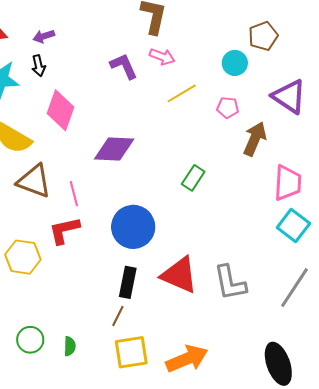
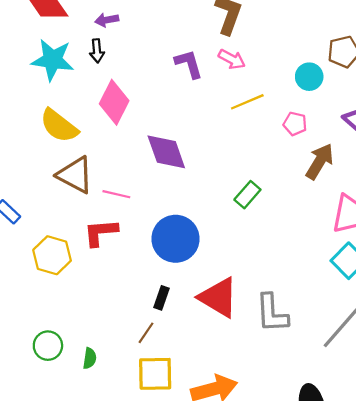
purple diamond: (114, 149) -> (166, 152), turned 60
pink line: (74, 194) -> (116, 194), turned -70
black rectangle: (128, 282) -> (162, 298), size x0.7

